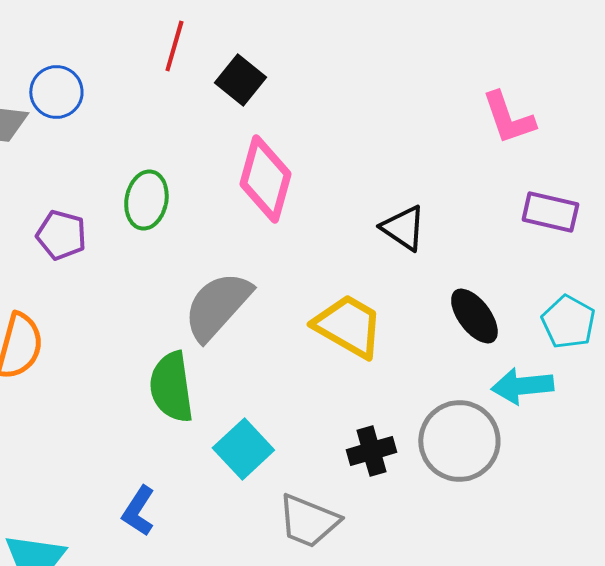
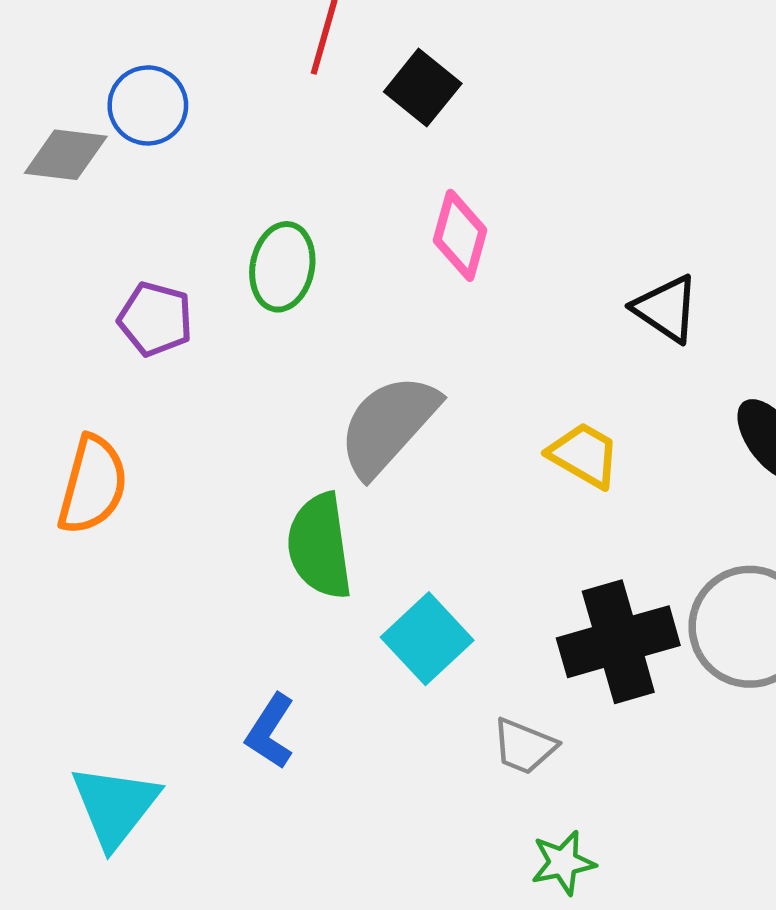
pink diamond: (265, 179) -> (460, 235), size x0.7
yellow trapezoid: (348, 326) -> (584, 455), size x0.7
black cross: (371, 451) -> (618, 642), size x1.6
gray trapezoid: (308, 521) -> (524, 746), size x0.7

